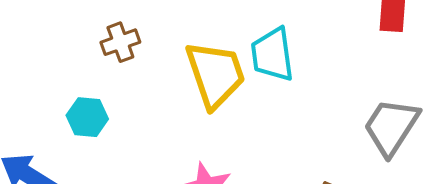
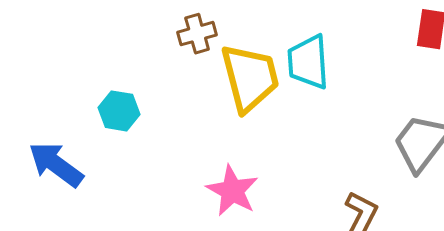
brown cross: (120, 42) -> (197, 34), moved

